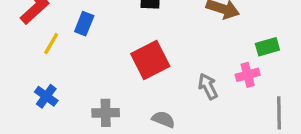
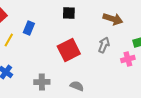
gray arrow: (208, 86) -> (104, 45), moved, turned 49

